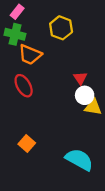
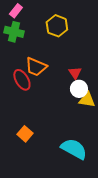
orange trapezoid: (30, 55) -> (36, 67), moved

